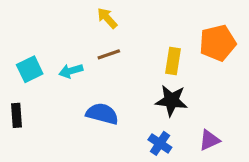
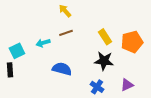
orange pentagon: (218, 43) -> (132, 42), moved
yellow rectangle: (173, 61) -> (105, 37), turned -42
cyan square: (30, 69) -> (17, 51), moved

